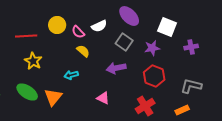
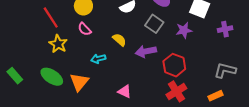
pink semicircle: (78, 32) -> (85, 29), moved
red line: (26, 36) -> (51, 18), turned 60
yellow semicircle: (83, 51) -> (119, 40), moved
red hexagon: (154, 76) -> (174, 65), moved
pink triangle: (103, 98) -> (125, 91), moved

